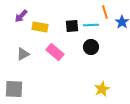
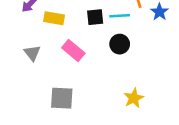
gray triangle: (23, 54) -> (32, 53), turned -40
gray square: (14, 89) -> (62, 98), moved

